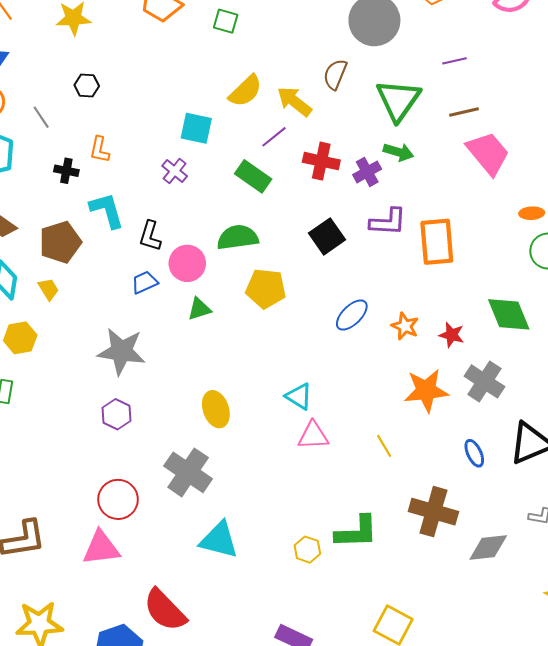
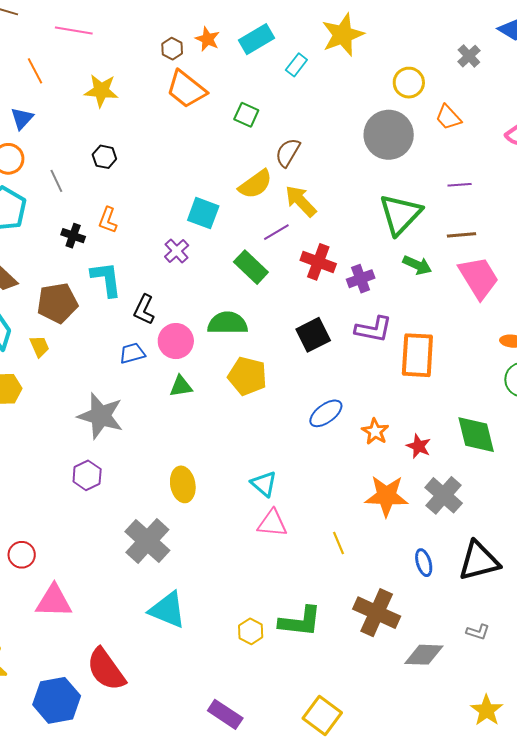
brown semicircle: (335, 74) -> (288, 153), moved
green arrow: (398, 152) -> (417, 265), moved
red circle: (118, 499) -> (22, 555), moved, size x0.7

